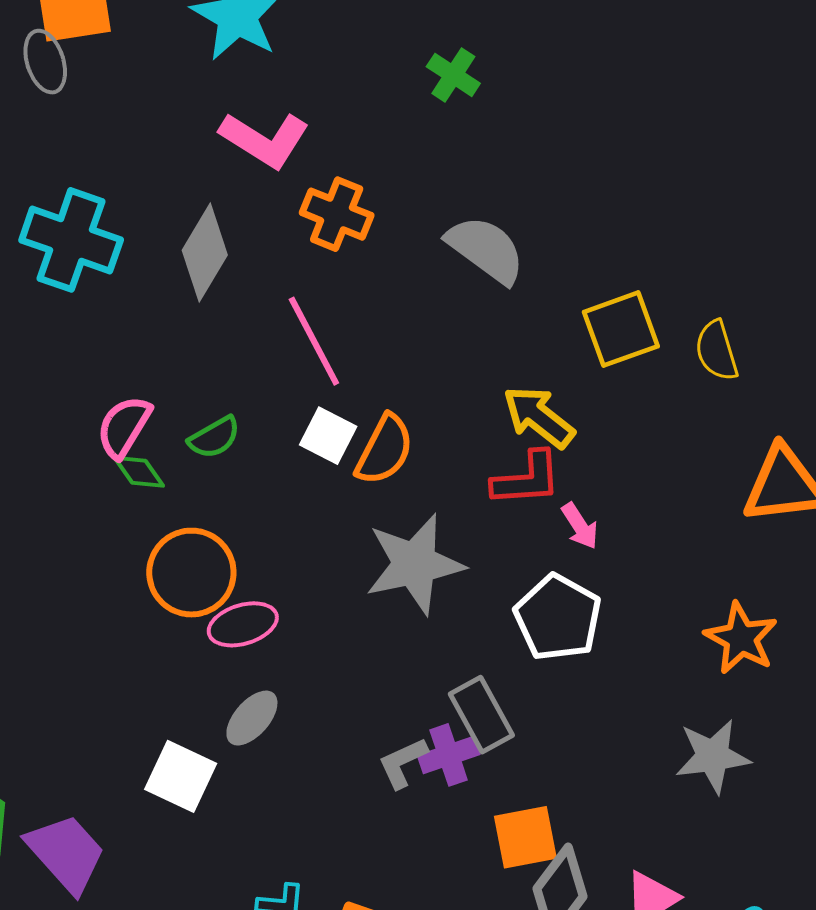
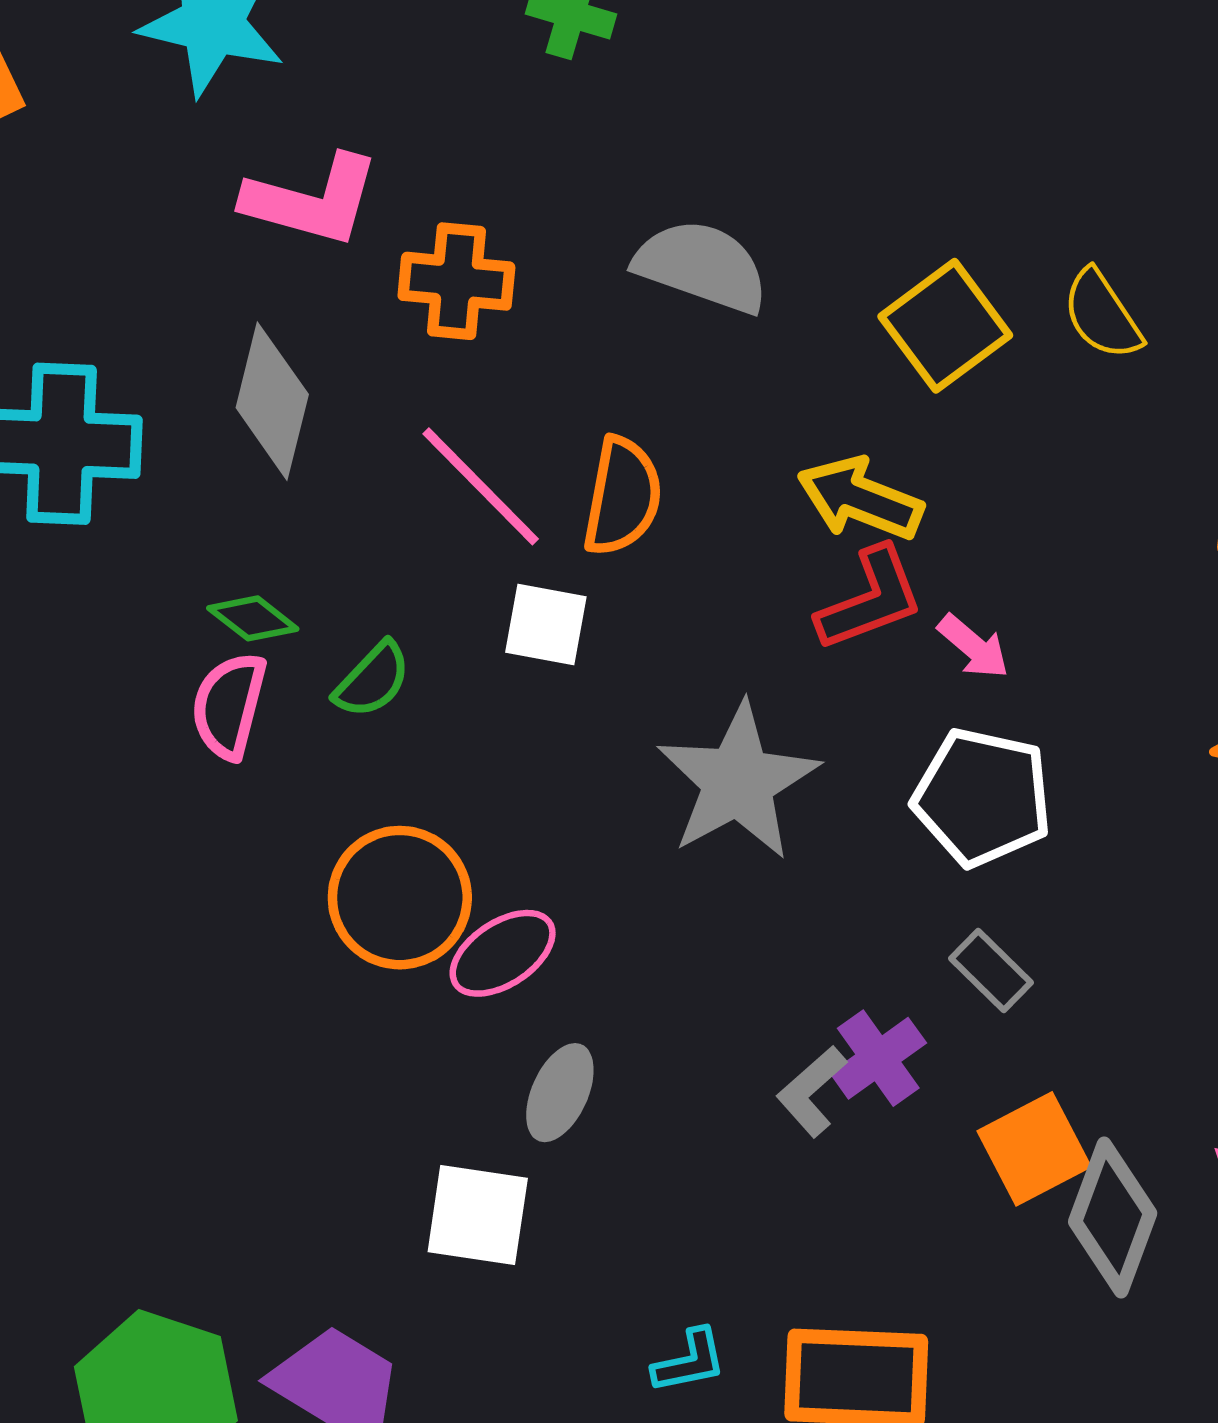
orange semicircle: (385, 450) -> (622, 496), moved
green diamond: (139, 472) -> (253, 618), moved
gray rectangle: (481, 715) -> (991, 971), moved, size x0.7

